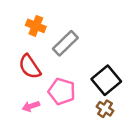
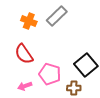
gray rectangle: (65, 43) -> (57, 16), moved
brown cross: (105, 109) -> (74, 88), moved, turned -32

